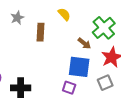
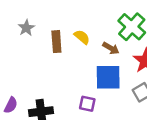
yellow semicircle: (64, 14) -> (82, 37), moved
purple square: (69, 88) -> (87, 104), moved

